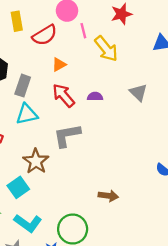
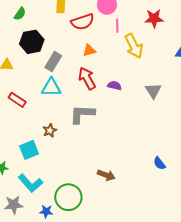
brown star: (36, 161) -> (50, 130), size x0.6

